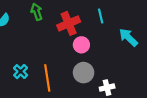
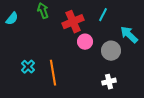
cyan line: (101, 16) -> (103, 15), turned 40
gray circle: (84, 73) -> (111, 51), moved

